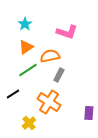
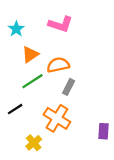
cyan star: (25, 24) -> (16, 29), moved
pink L-shape: (67, 32) -> (60, 24), moved

